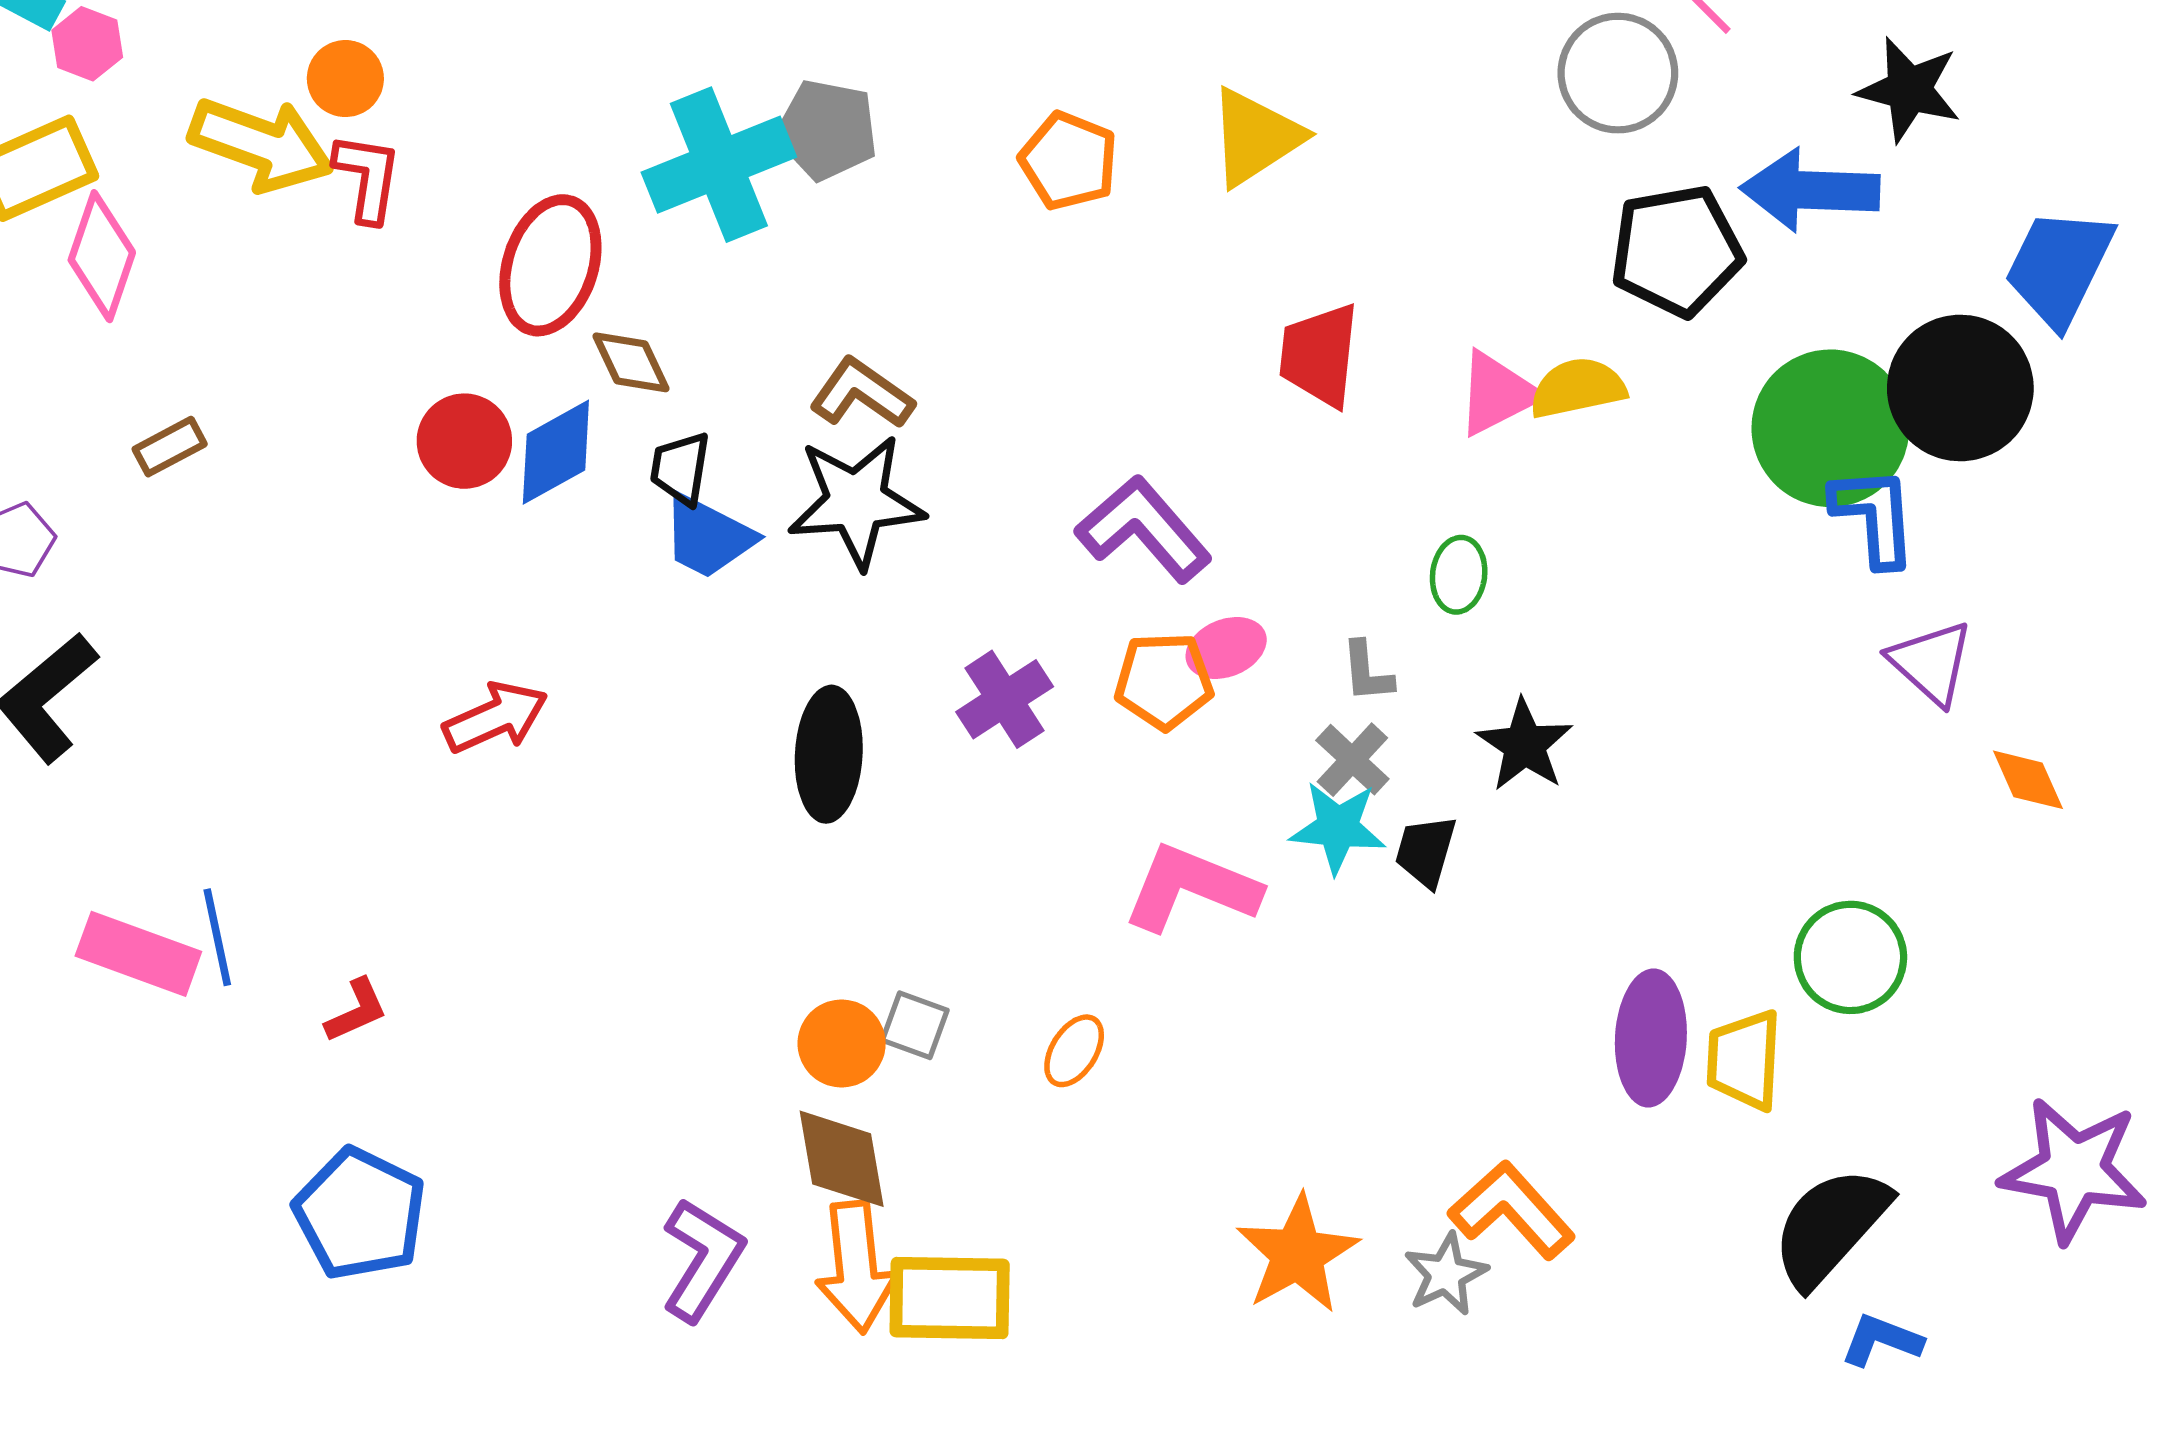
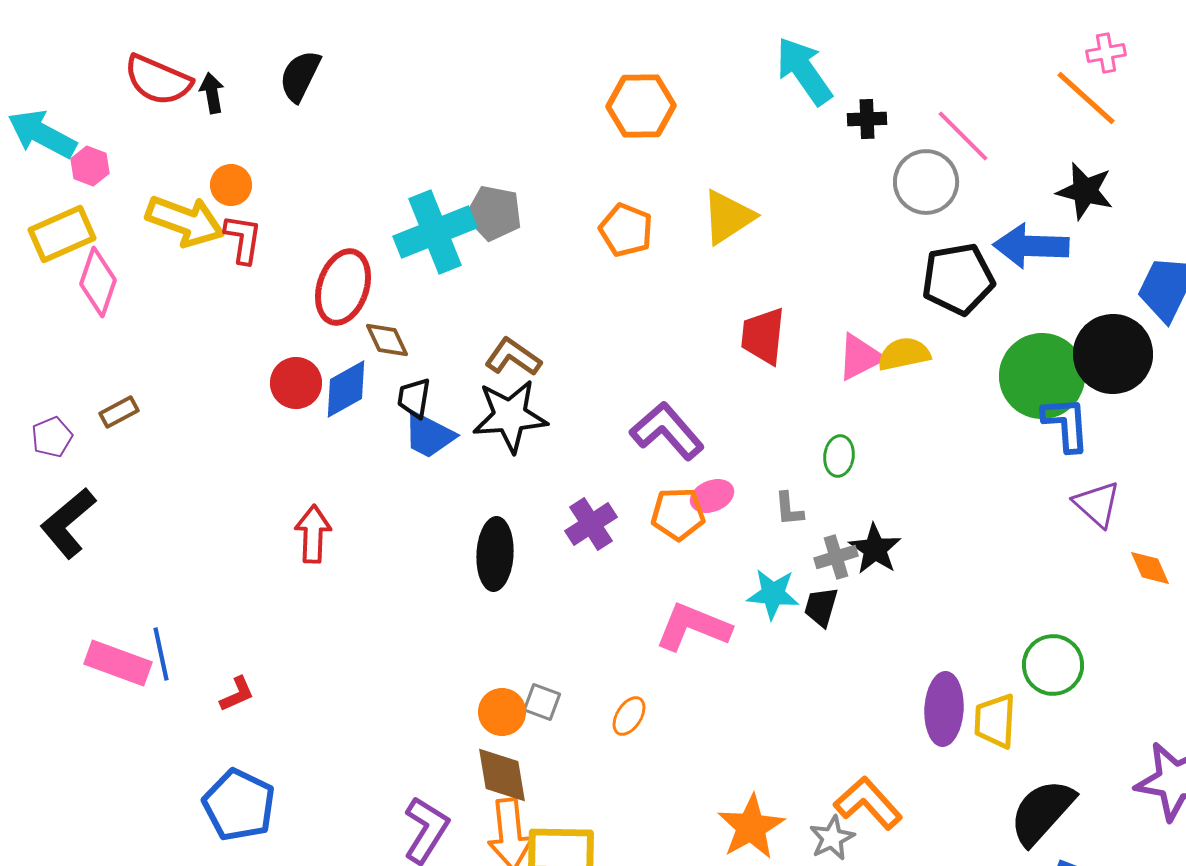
brown rectangle: (170, 447) -> (119, 412), moved
red arrow: (496, 718) -> (313, 534), turned -64
gray cross: (1352, 760) -> (836, 557), moved, turned 30

